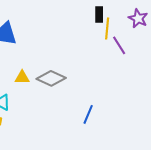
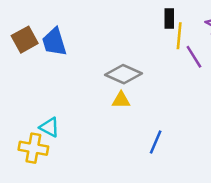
yellow triangle: (22, 77) -> (121, 100), moved
gray diamond: (51, 78) -> (124, 74), moved

